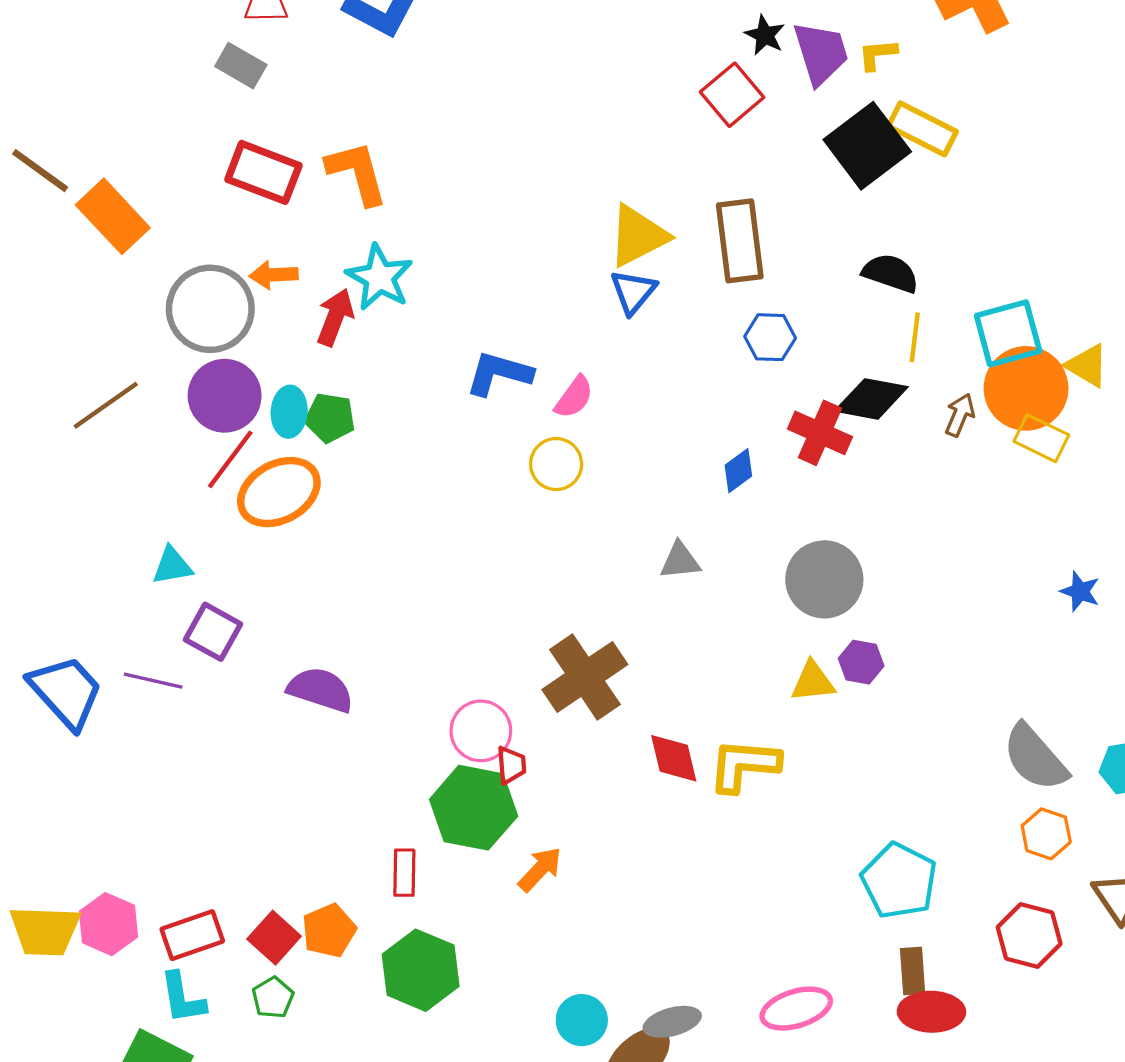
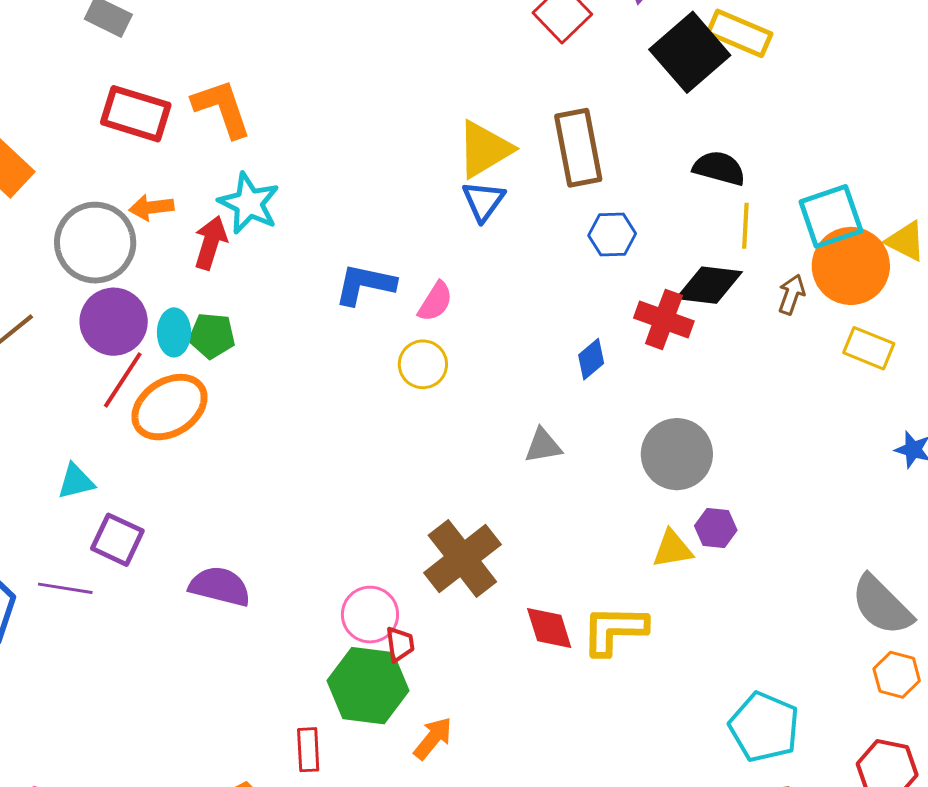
yellow rectangle: (1041, 438) -> (869, 348), moved

